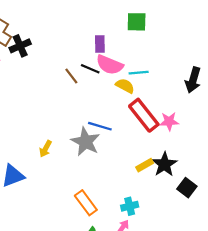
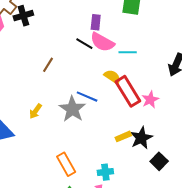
brown line: (71, 76) -> (48, 65), moved, turned 63
yellow semicircle: (125, 86) -> (112, 77), moved
pink star: (169, 121) -> (150, 100), turned -30

